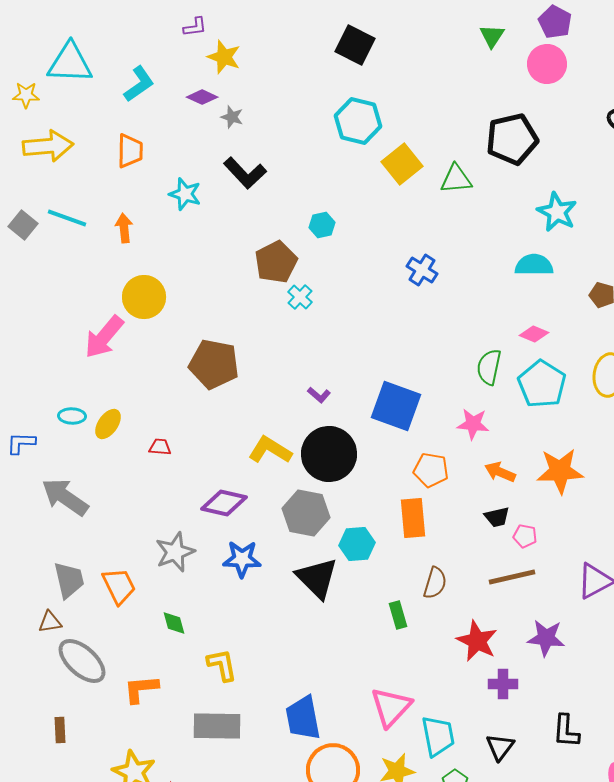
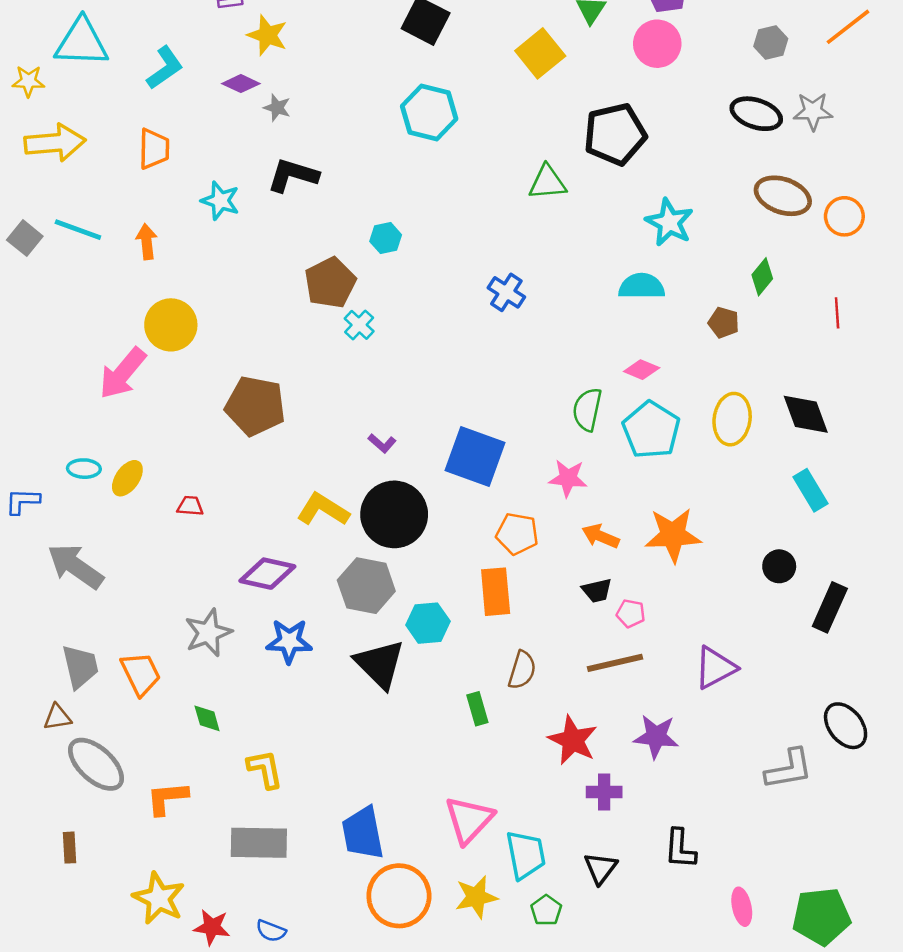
yellow square: (402, 164) -> (540, 53), moved
black L-shape: (245, 173) -> (293, 175), turned 150

